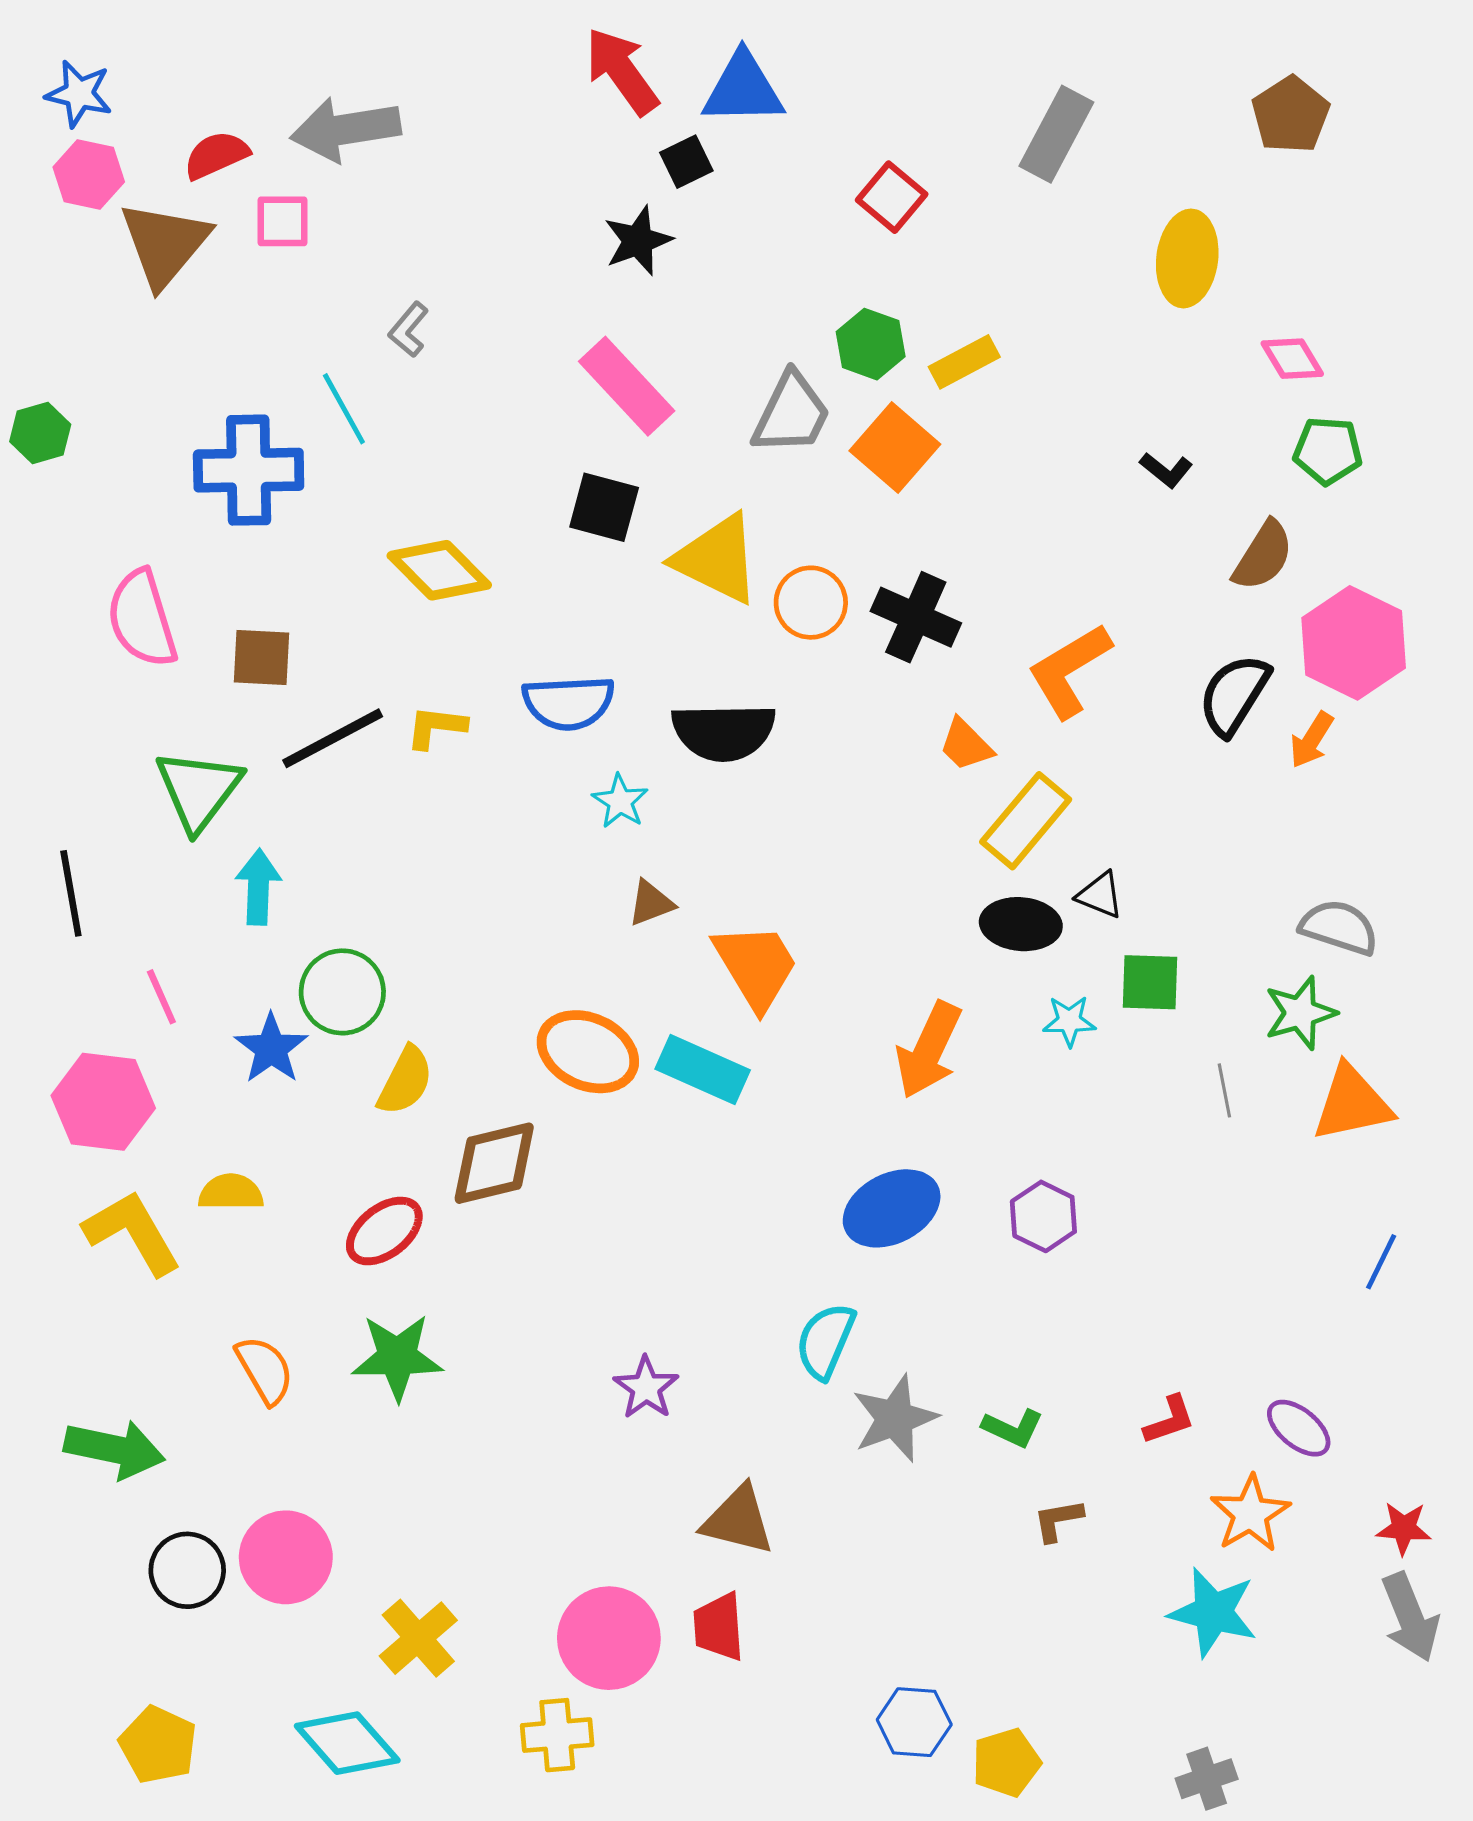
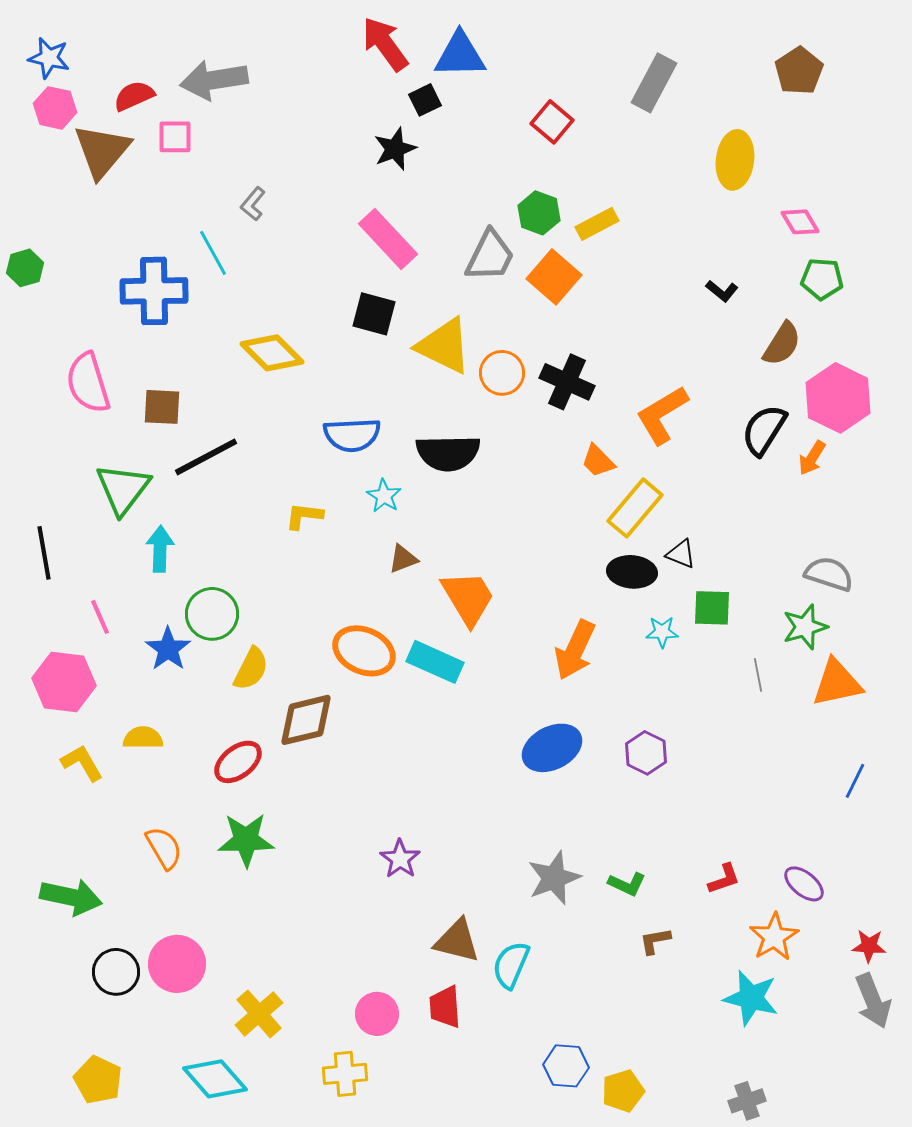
yellow L-shape: (436, 727) -> (304, 516), moved
yellow L-shape: (132, 1233) -> (82, 763), size x0.7
cyan semicircle: (825, 1341) -> (511, 965), moved
pink circle: (609, 1638) -> (377, 1014), size x0.7

